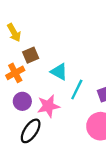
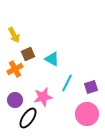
cyan triangle: (59, 72) -> (52, 59), moved
purple circle: (22, 101) -> (15, 100), moved

